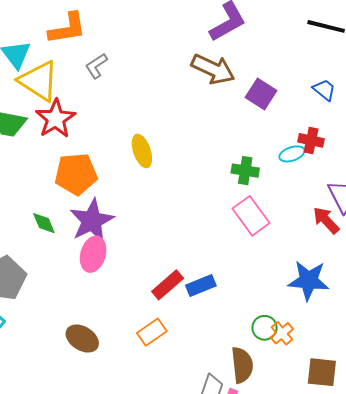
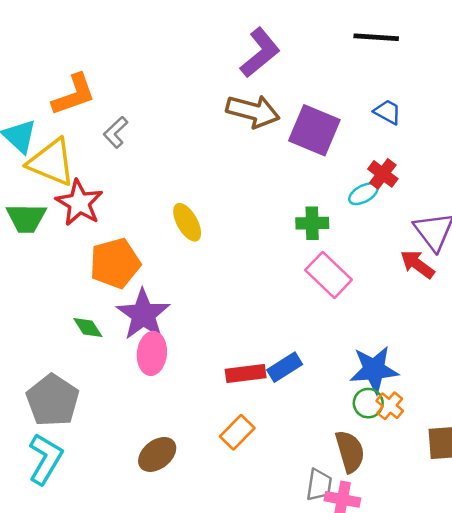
purple square: (261, 94) -> (314, 130), size x1.4
red cross: (311, 140) -> (383, 174), turned 35
blue star: (309, 280) -> (374, 370), moved
red rectangle: (168, 285) -> (246, 373), turned 44
brown ellipse: (82, 339) -> (157, 454), turned -60

